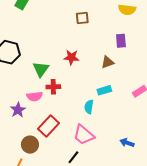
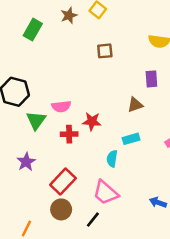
red star: (71, 57) -> (92, 122), moved
green triangle: (41, 69) -> (36, 120), moved
pink semicircle: (35, 96) -> (61, 106), moved
brown circle: (30, 145) -> (61, 209), moved

